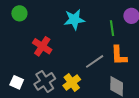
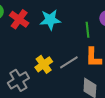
red cross: (42, 46) -> (19, 19), moved
yellow cross: (72, 83) -> (44, 64), moved

